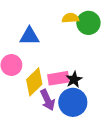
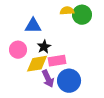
black star: (74, 79) -> (44, 47), moved
yellow diamond: (34, 82) -> (37, 64), turned 35

